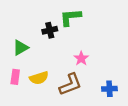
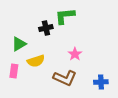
yellow semicircle: (39, 78) -> (36, 61), moved
brown L-shape: (70, 84) -> (65, 78), turned 45

